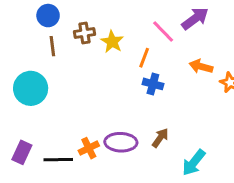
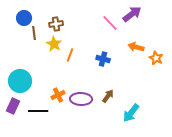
blue circle: (48, 16) -> (24, 18), moved
yellow star: (112, 42) -> (54, 44), moved
orange line: (144, 58) -> (70, 55), moved
cyan circle: (31, 88) -> (20, 81), moved
orange cross: (89, 148) -> (58, 95), moved

